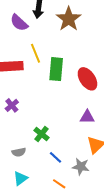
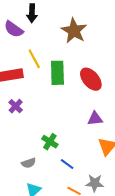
brown star: (69, 19) -> (74, 31), moved
purple cross: (12, 105) -> (16, 106), moved
gray star: (81, 167) -> (95, 183), moved

